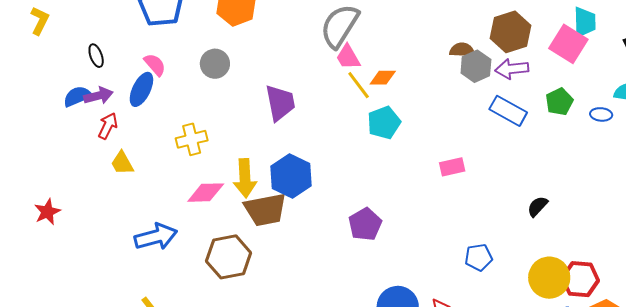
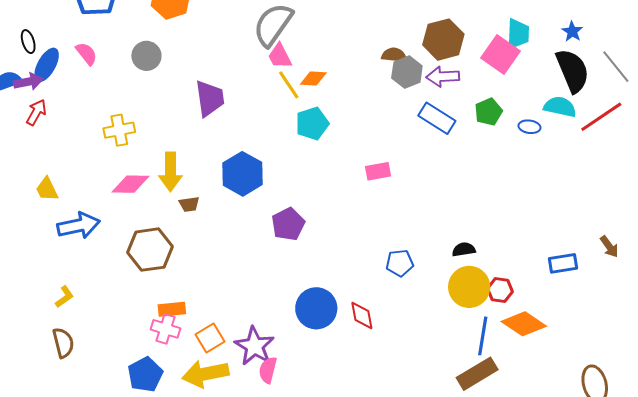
blue ellipse: (141, 89) -> (47, 65), moved
yellow trapezoid: (122, 163) -> (47, 189), moved
blue hexagon: (291, 176) -> (242, 174), moved
black semicircle: (537, 206) -> (464, 249), moved, turned 35
brown trapezoid: (265, 210) -> (189, 204), size x0.5
red hexagon: (580, 279) -> (500, 290), size x0.7

